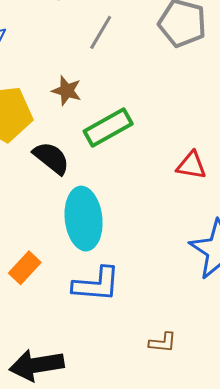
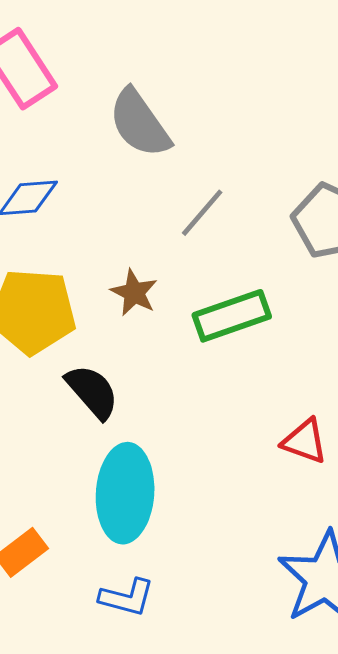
green rectangle: (108, 127) -> (232, 316), moved
blue L-shape: (96, 284) -> (127, 597), size x0.7

